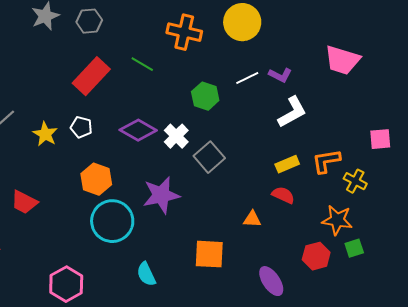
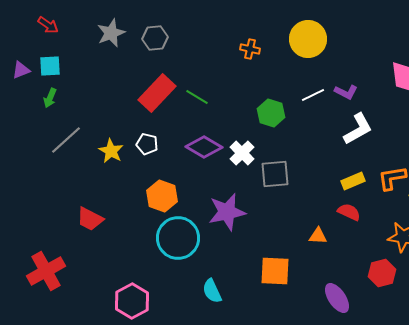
orange cross: (184, 32) -> (250, 49), size x0.6
green line: (142, 64) -> (197, 97), moved
gray square: (209, 157) -> (275, 174), turned 36

